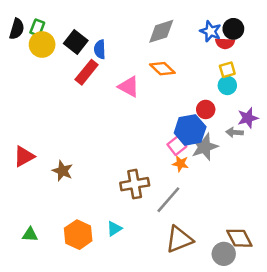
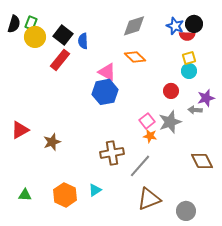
red rectangle: (87, 72) -> (60, 60), moved
blue hexagon: (190, 130) -> (105, 92), moved
brown star: (63, 171) -> (52, 142), turned 30
brown diamond: (239, 238) -> (202, 161), moved

